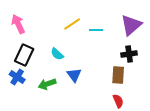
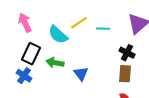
cyan semicircle: (57, 54) -> (58, 35), moved, size x1.5
black cross: (129, 54) -> (127, 53), moved, turned 35
green arrow: (47, 84) -> (55, 63), moved, turned 30

